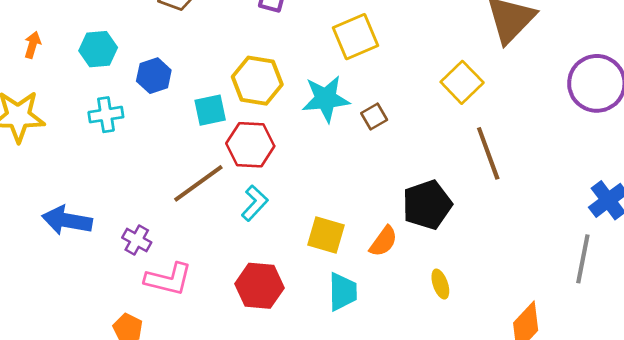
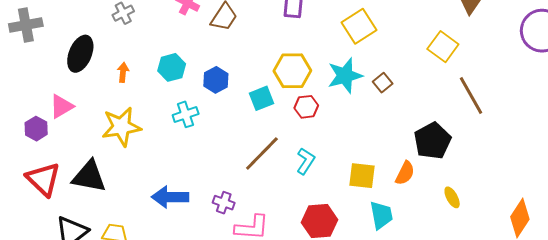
red hexagon: (250, 145) -> (306, 107), moved, size x0.7

